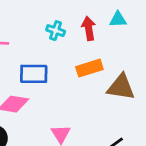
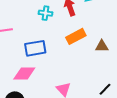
brown triangle: (121, 87) -> (102, 46), size x0.6

